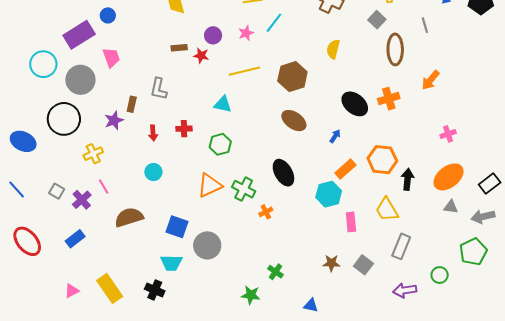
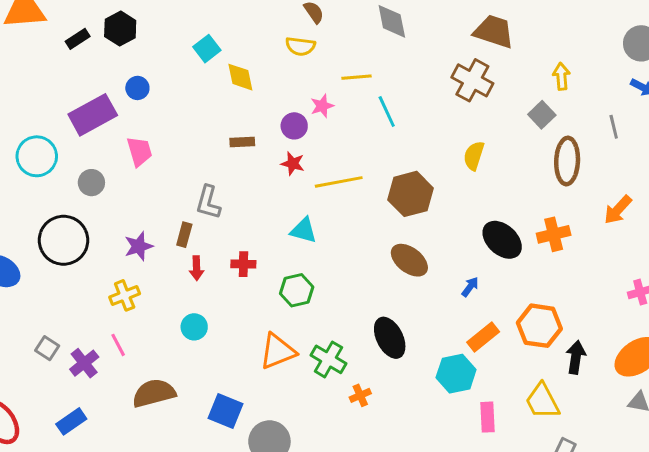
cyan line: (274, 23) -> (387, 112), turned -65
pink star: (246, 33) -> (322, 106), moved
red star: (201, 56) -> (293, 164), moved
gray circle: (80, 80) -> (91, 183), size x0.6
brown rectangle: (132, 104) -> (184, 235), moved
yellow cross: (93, 154) -> (125, 295), moved

